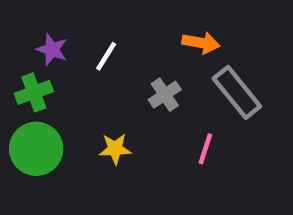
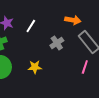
pink line: (205, 149) -> (85, 67), moved

